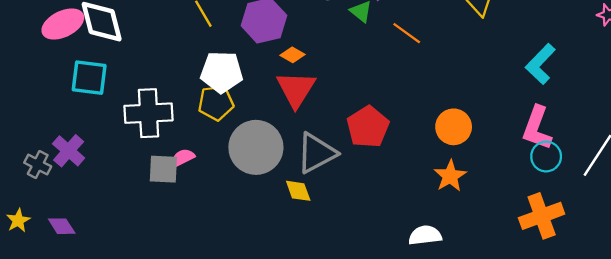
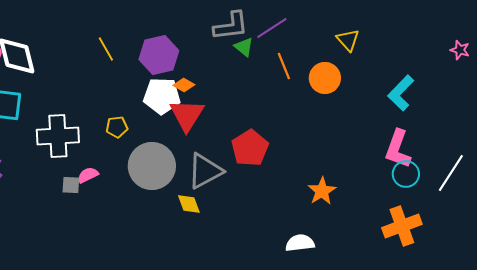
orange line: (407, 33) -> (284, 66), turned 32
white pentagon: (222, 72) -> (162, 96), moved
yellow pentagon: (216, 103) -> (117, 127), size x0.7
orange circle: (454, 127) -> (325, 78), moved
gray square: (163, 169) -> (71, 185), size x0.7

